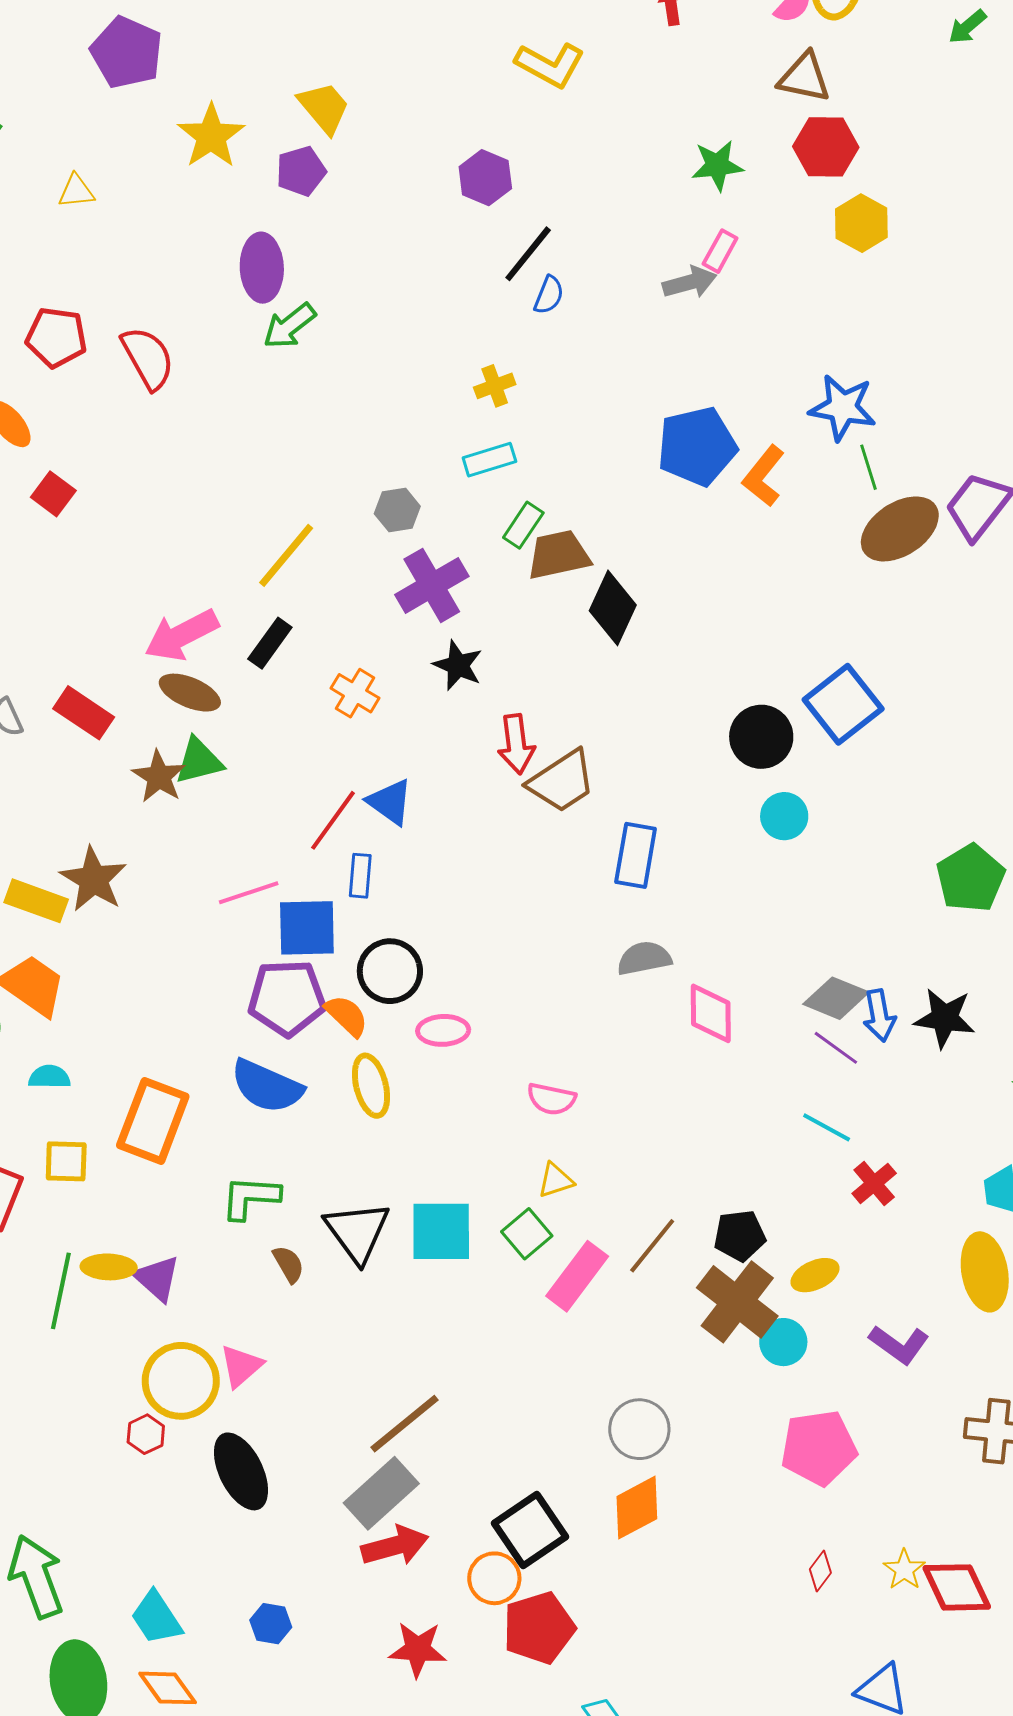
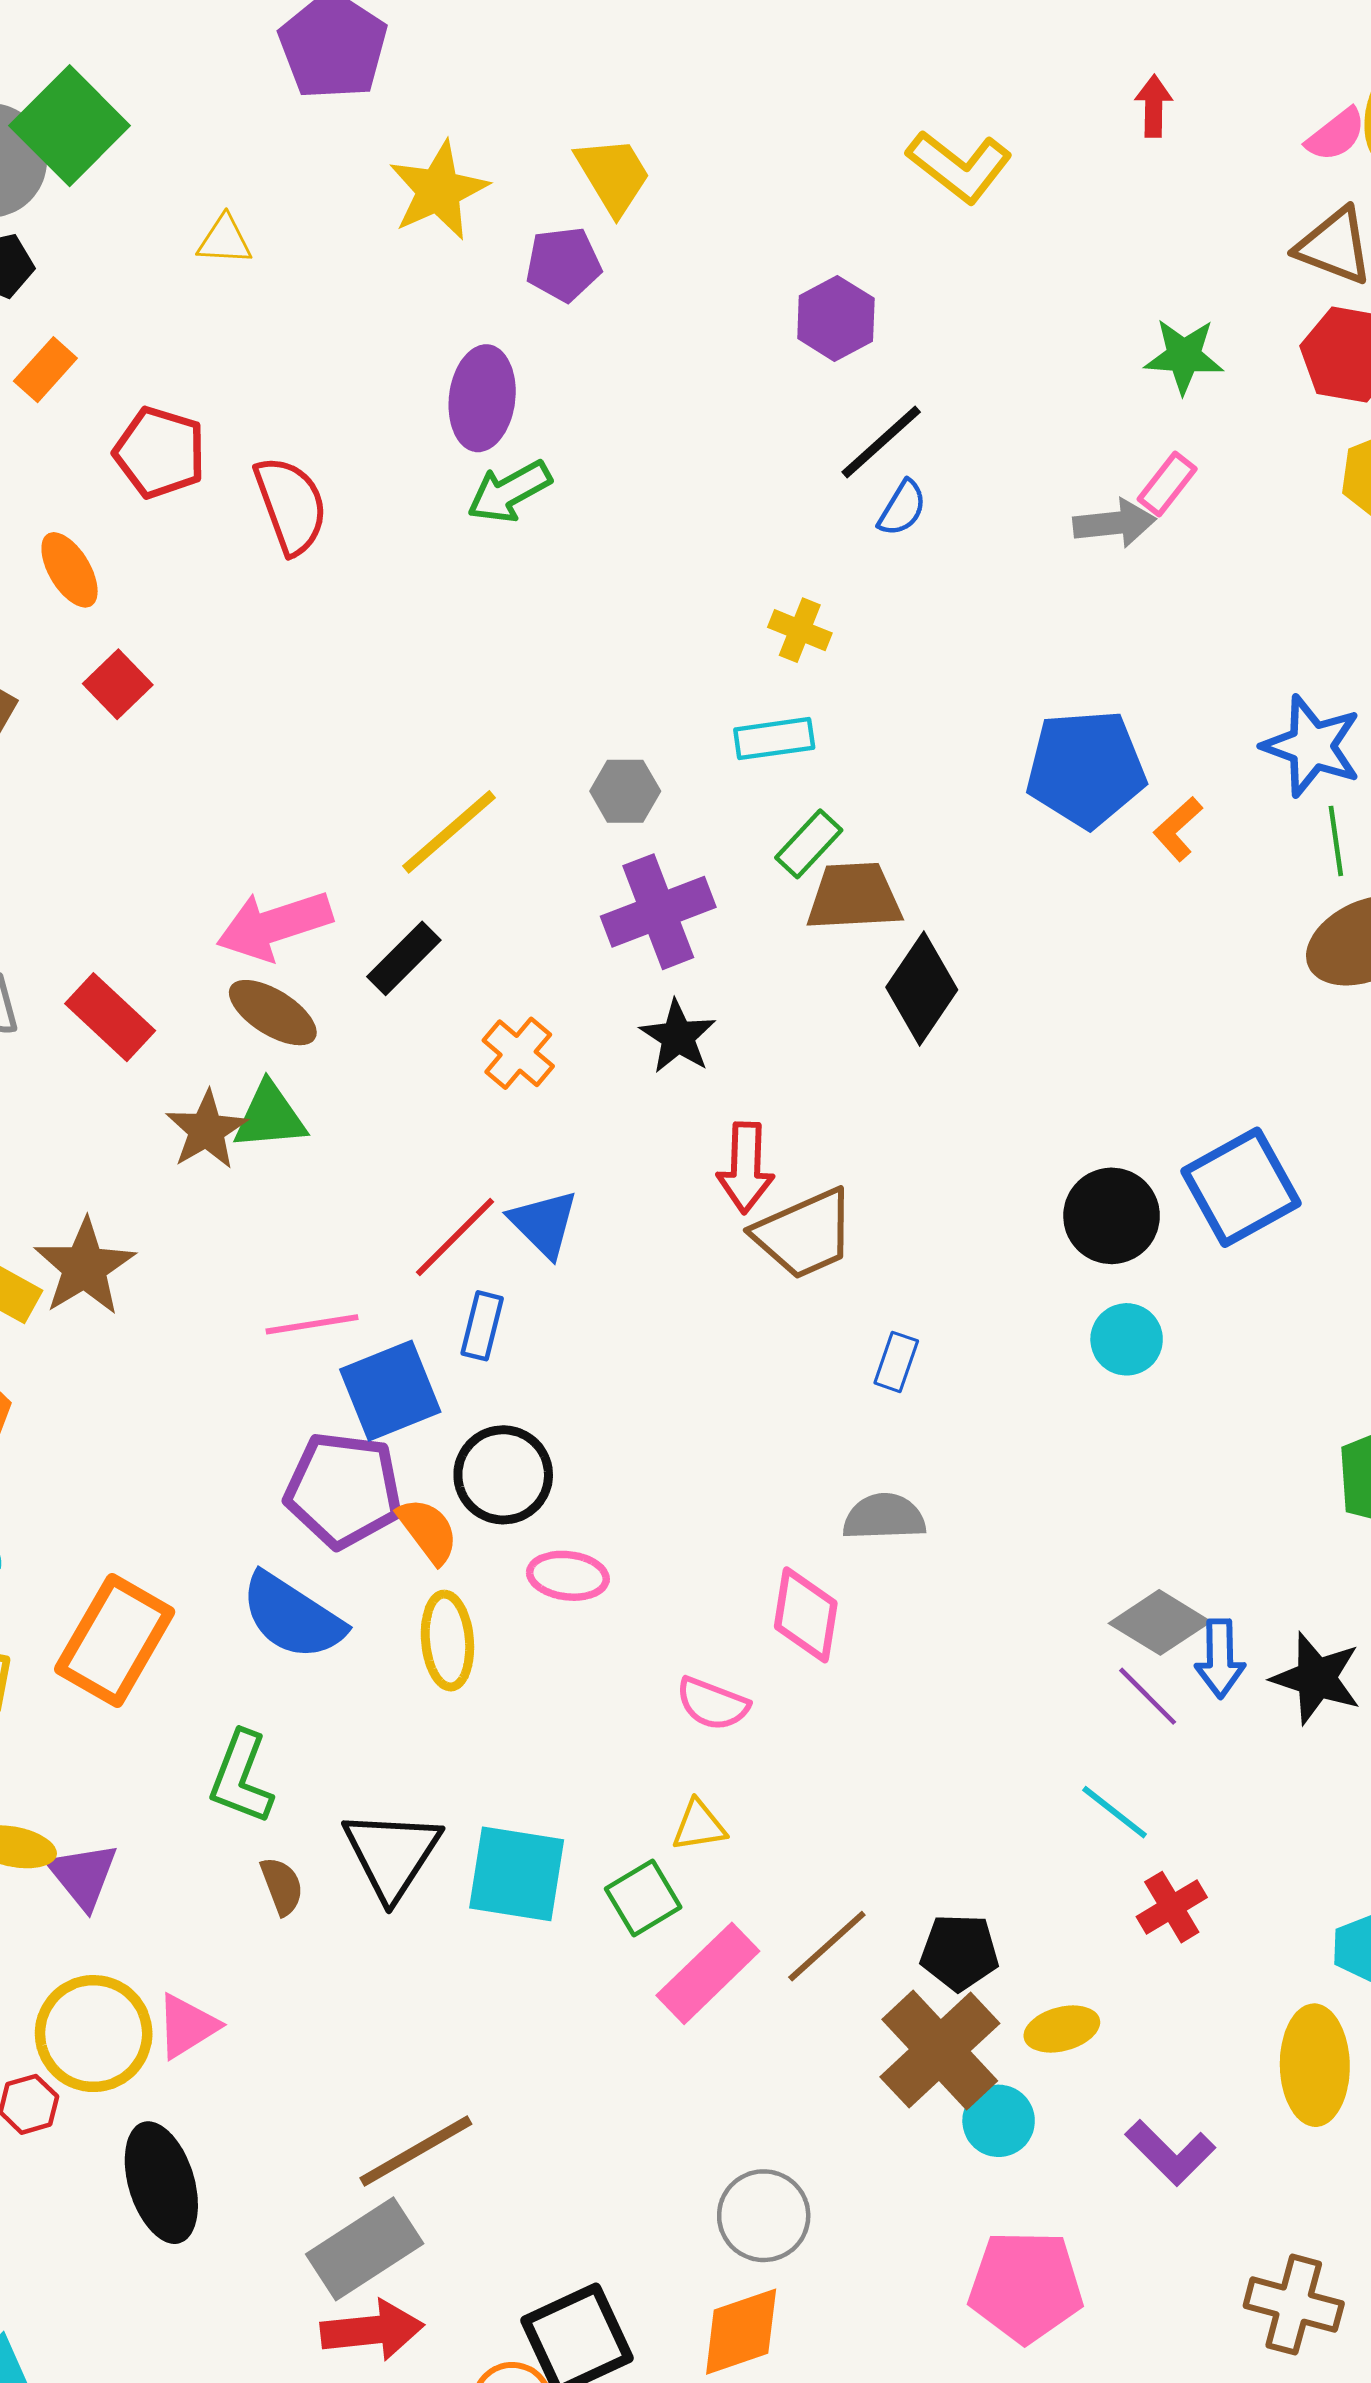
yellow cross: (495, 386) -> (800, 630), turned 33
orange L-shape: (764, 476) -> (1178, 829), size x0.7
blue rectangle: (636, 855) -> (896, 1362), size x0.6
blue square: (307, 928) -> (390, 1391), turned -30
pink diamond: (711, 1013) -> (806, 1615), moved
green L-shape: (250, 1197) -> (241, 1778), turned -82

